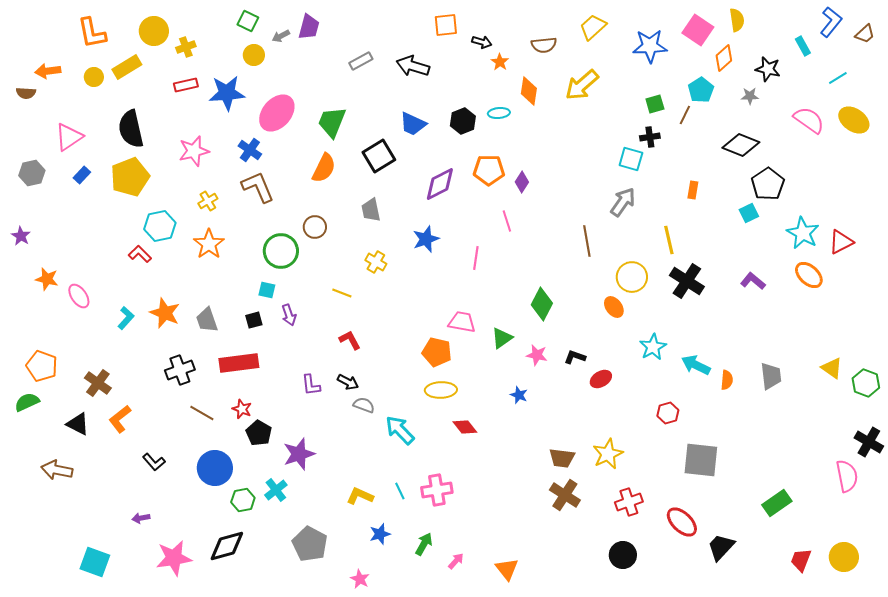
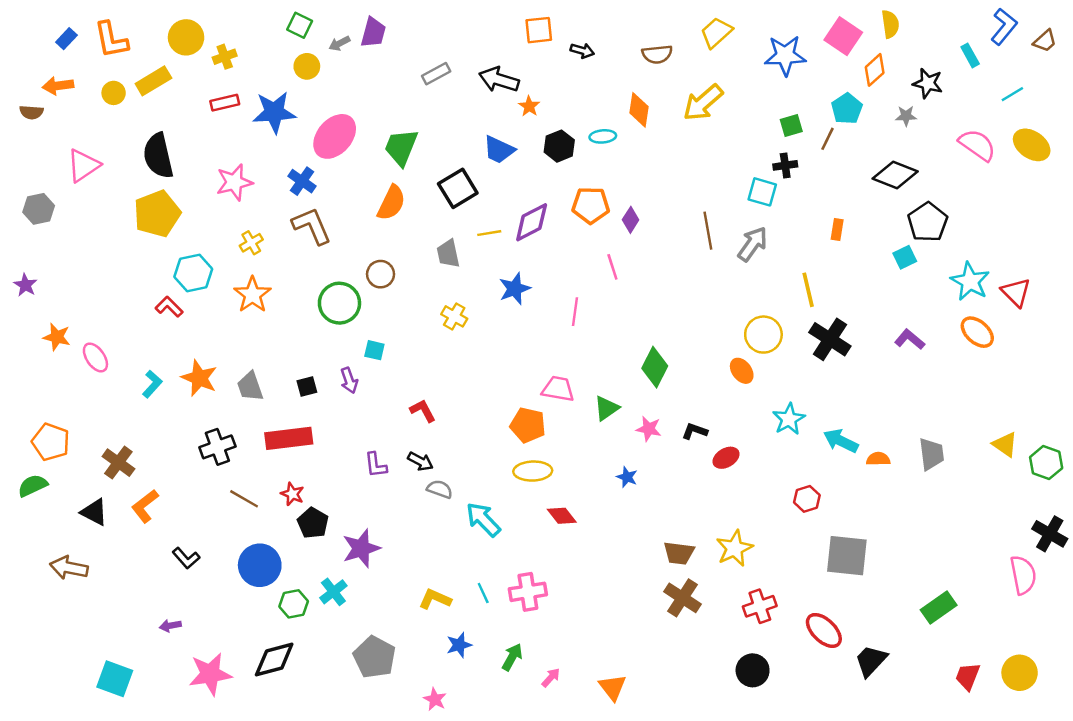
orange star: (500, 62) -> (529, 106), moved
blue rectangle: (82, 175) -> (66, 39), moved
brown line: (587, 241) -> (708, 231), moved
red triangle: (841, 242) -> (1016, 292), turned -48
cyan square: (267, 290) -> (374, 350), moved
yellow line: (342, 293) -> (489, 233), moved, turned -30
orange semicircle: (727, 380) -> (878, 459), turned -96

